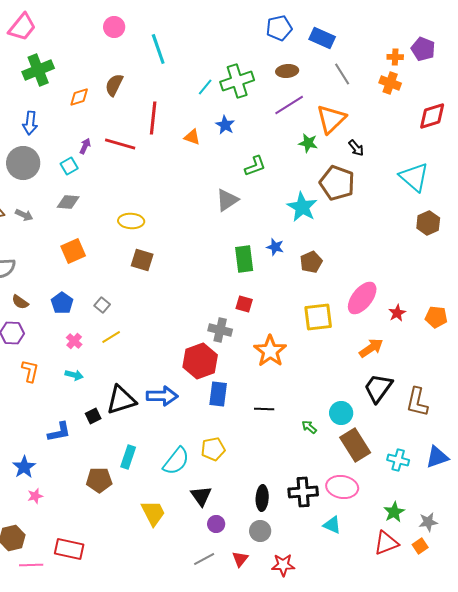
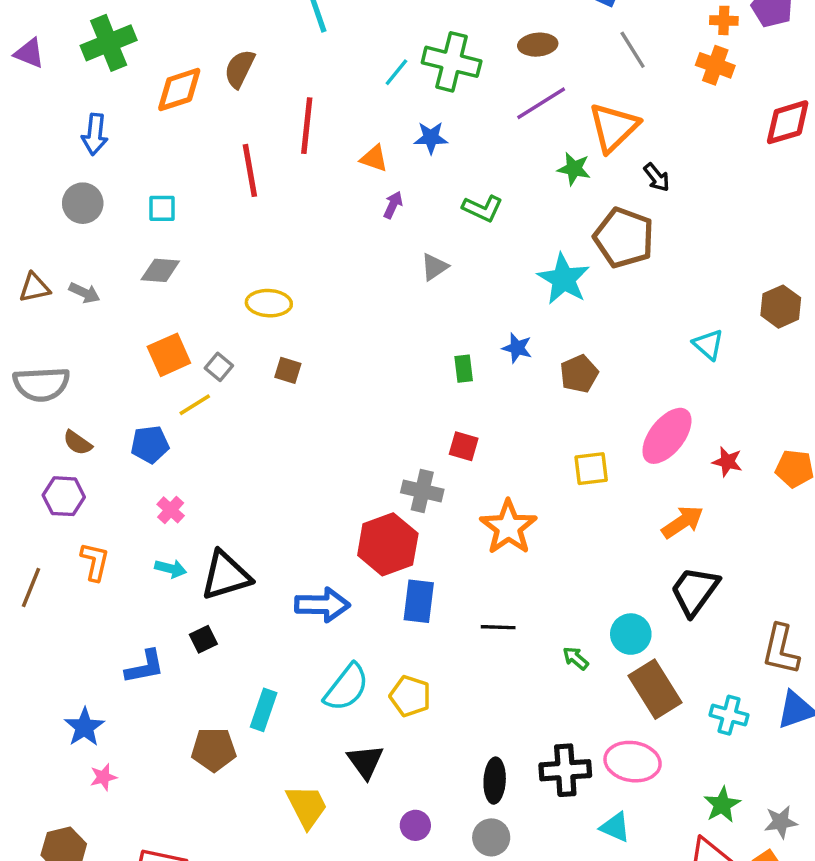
green cross: (237, 81) -> (452, 62), turned 32
orange diamond: (79, 97) -> (179, 89), size x1.4
blue star: (225, 125) -> (431, 138), turned -30
red line: (120, 144) -> (250, 170), turned 64
purple arrow: (85, 146) -> (393, 205), moved
gray circle: (23, 163) -> (83, 203), size x0.7
cyan square: (69, 166) -> (162, 208), turned 30
green L-shape: (255, 166) -> (483, 208), turned 45
cyan triangle: (414, 177) -> (708, 344), moved, size x0.6
gray triangle: (227, 200) -> (434, 267), size x0.7
green rectangle: (244, 259) -> (464, 369), size x0.6
brown square: (142, 260) -> (288, 370), size x0.7
blue pentagon: (62, 303) -> (150, 444), turned 30
gray square: (102, 305) -> (219, 367), moved
red star: (397, 313) -> (727, 462), turned -30
yellow square: (318, 317) -> (591, 469), size x0.7
yellow line: (111, 337) -> (195, 405), moved
black triangle: (121, 400) -> (226, 575), moved
brown L-shape: (417, 402) -> (781, 650), moved
yellow pentagon: (213, 449) -> (410, 696), turned 30
cyan semicircle: (176, 461) -> (346, 687), moved
black triangle: (201, 496) -> (365, 762), moved

